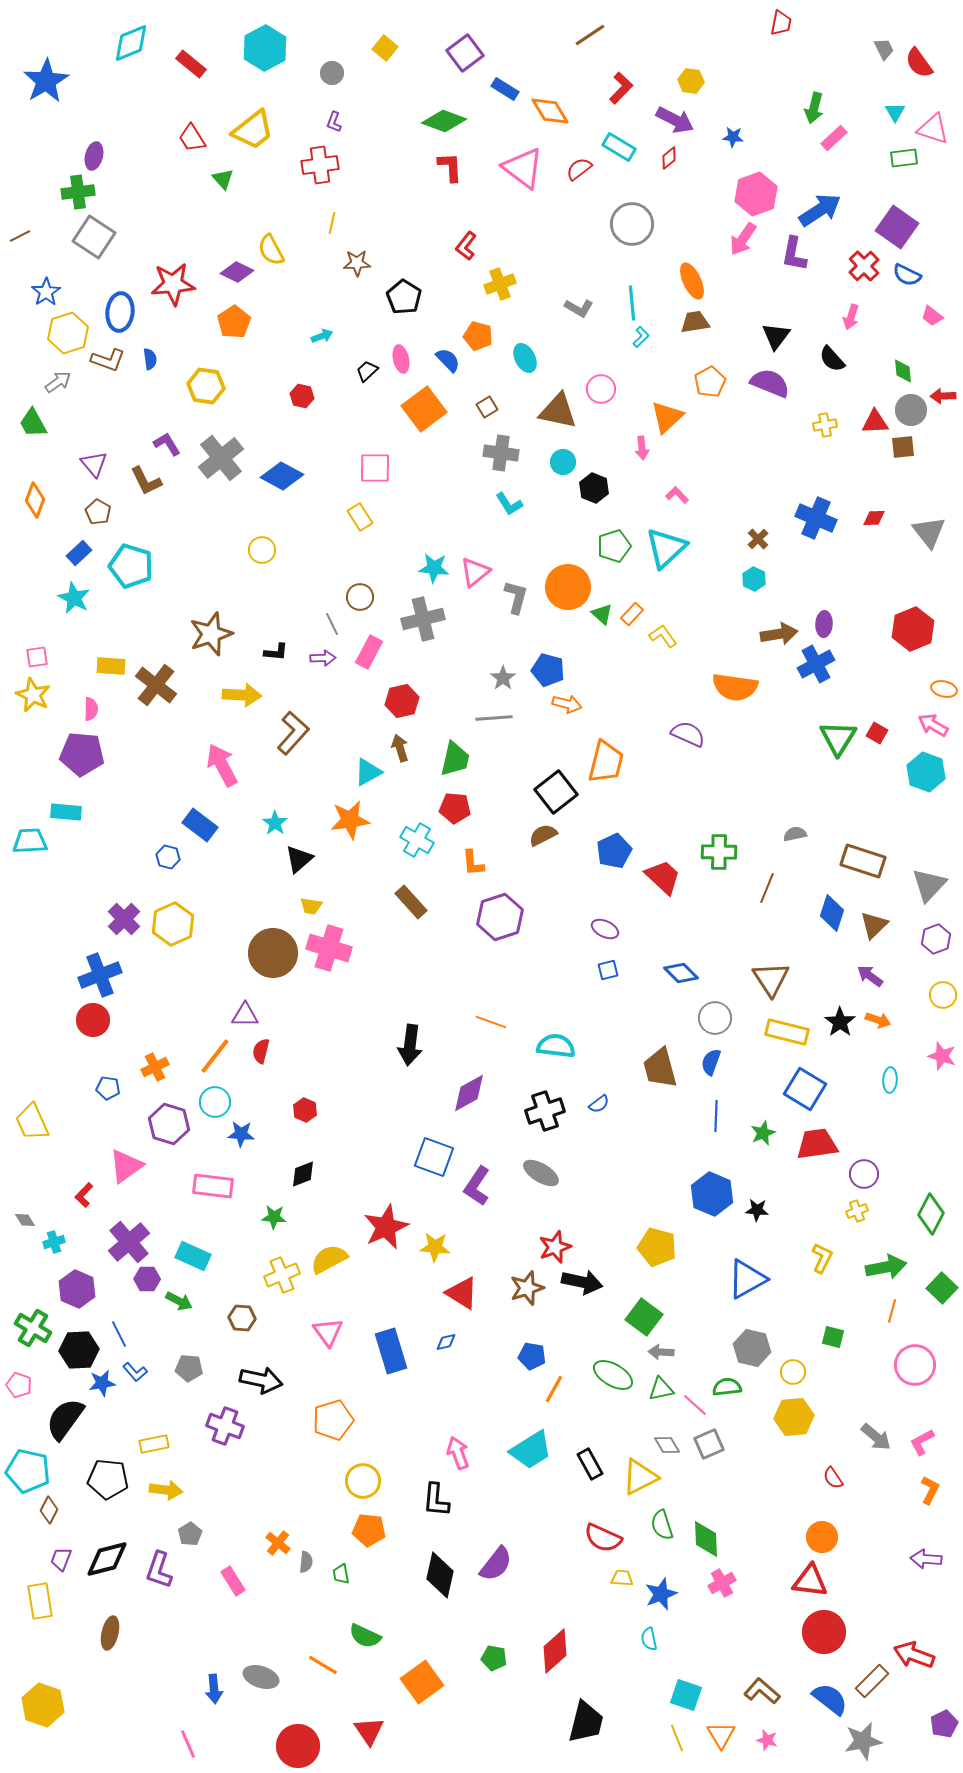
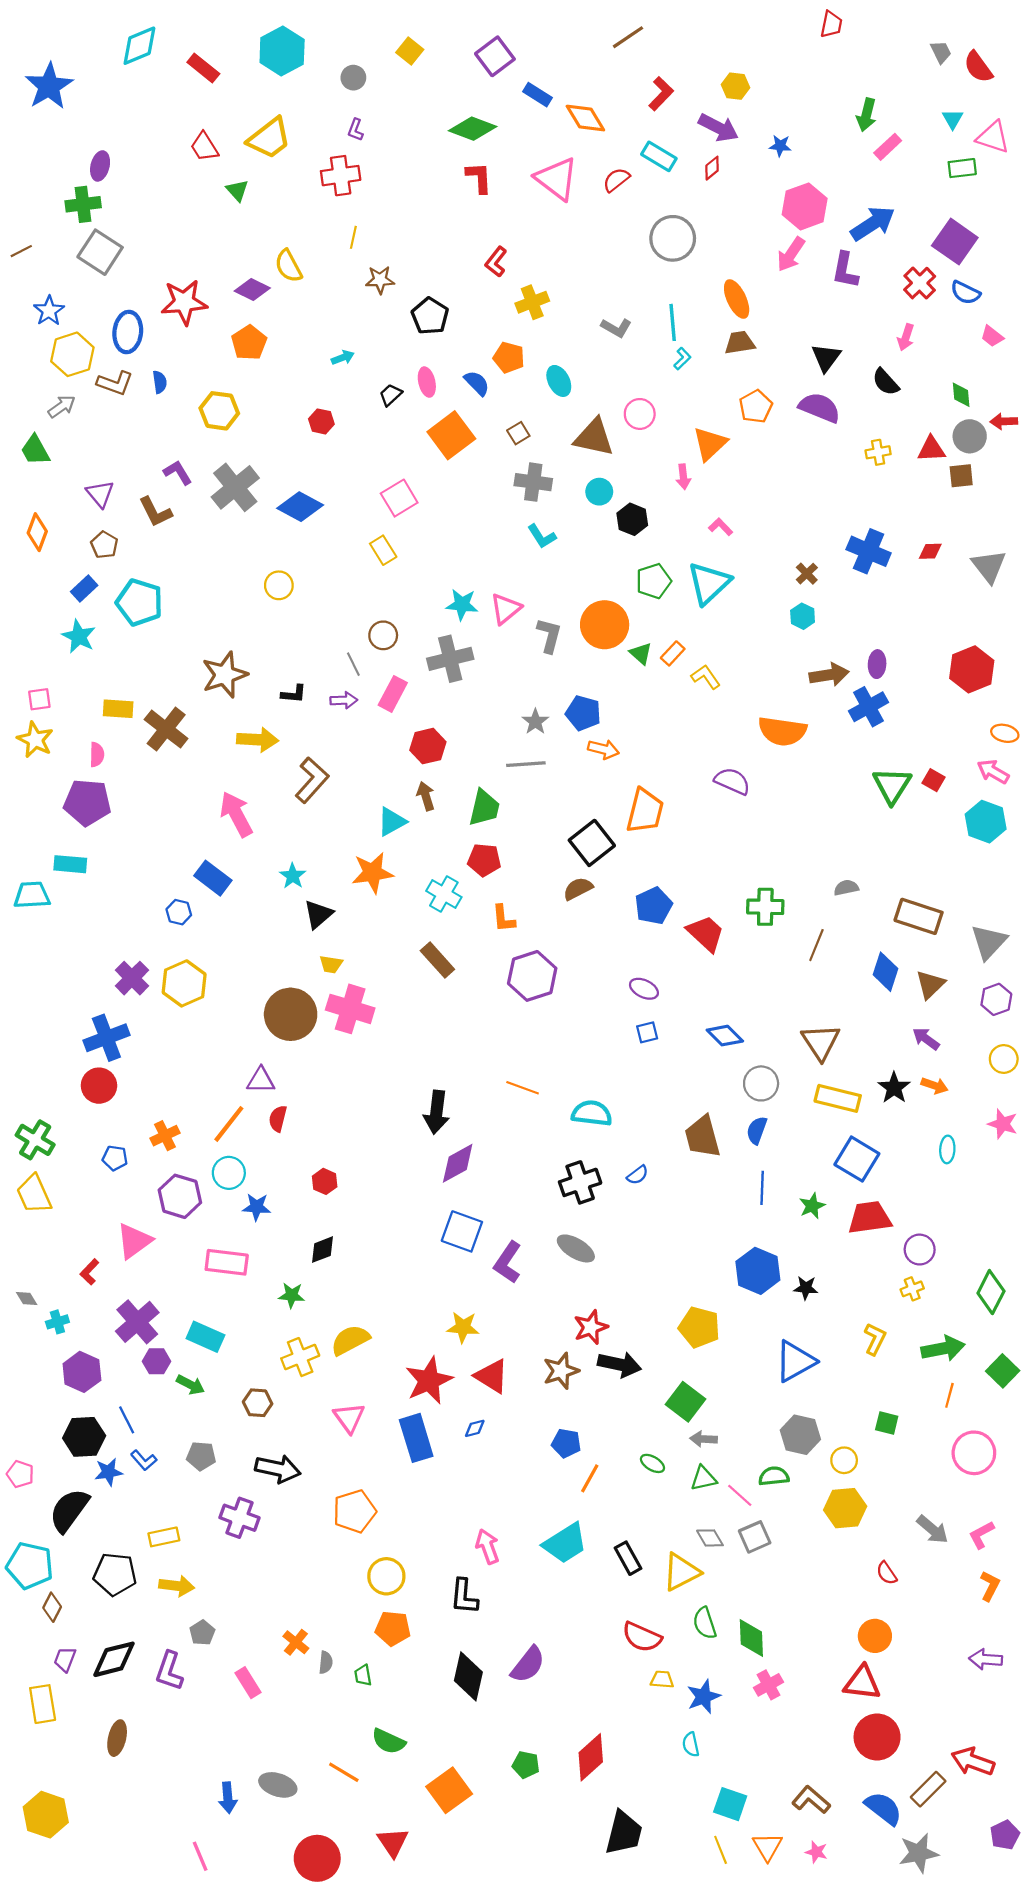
pink square: (375, 468) -> (399, 498), turned -32
purple diamond: (469, 1093) -> (458, 1163), moved
red star: (386, 1227) -> (429, 1380), moved
green cross: (33, 1328) -> (35, 1140), moved
green ellipse: (613, 1375) -> (652, 1463), size x0.6

